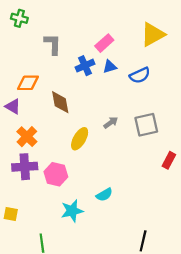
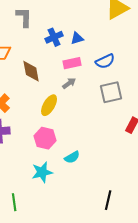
pink rectangle: (104, 43) -> (72, 63), moved, turned 30
blue semicircle: (140, 75) -> (105, 61), moved
gray arrow: (111, 123) -> (69, 83), moved
pink hexagon: (56, 174) -> (45, 138), moved

